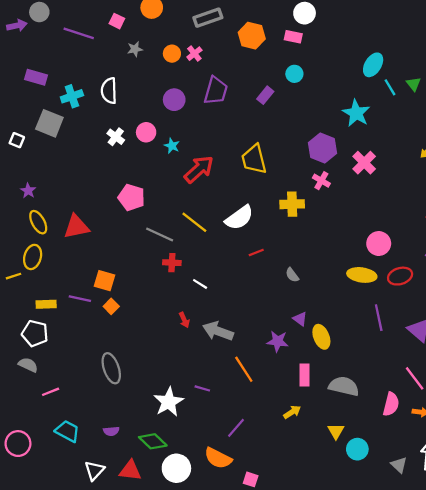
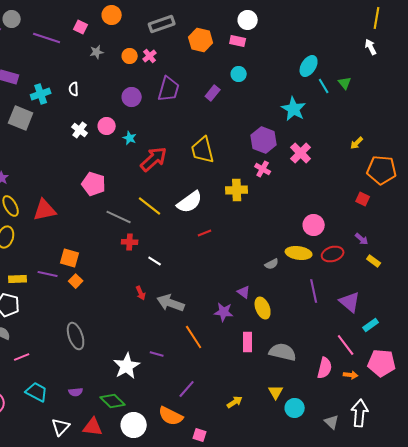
white semicircle: (109, 91) -> (74, 89), size x0.6
gray semicircle: (292, 275) -> (272, 264), moved, turned -80
yellow arrow: (292, 412) -> (235, 402), moved

